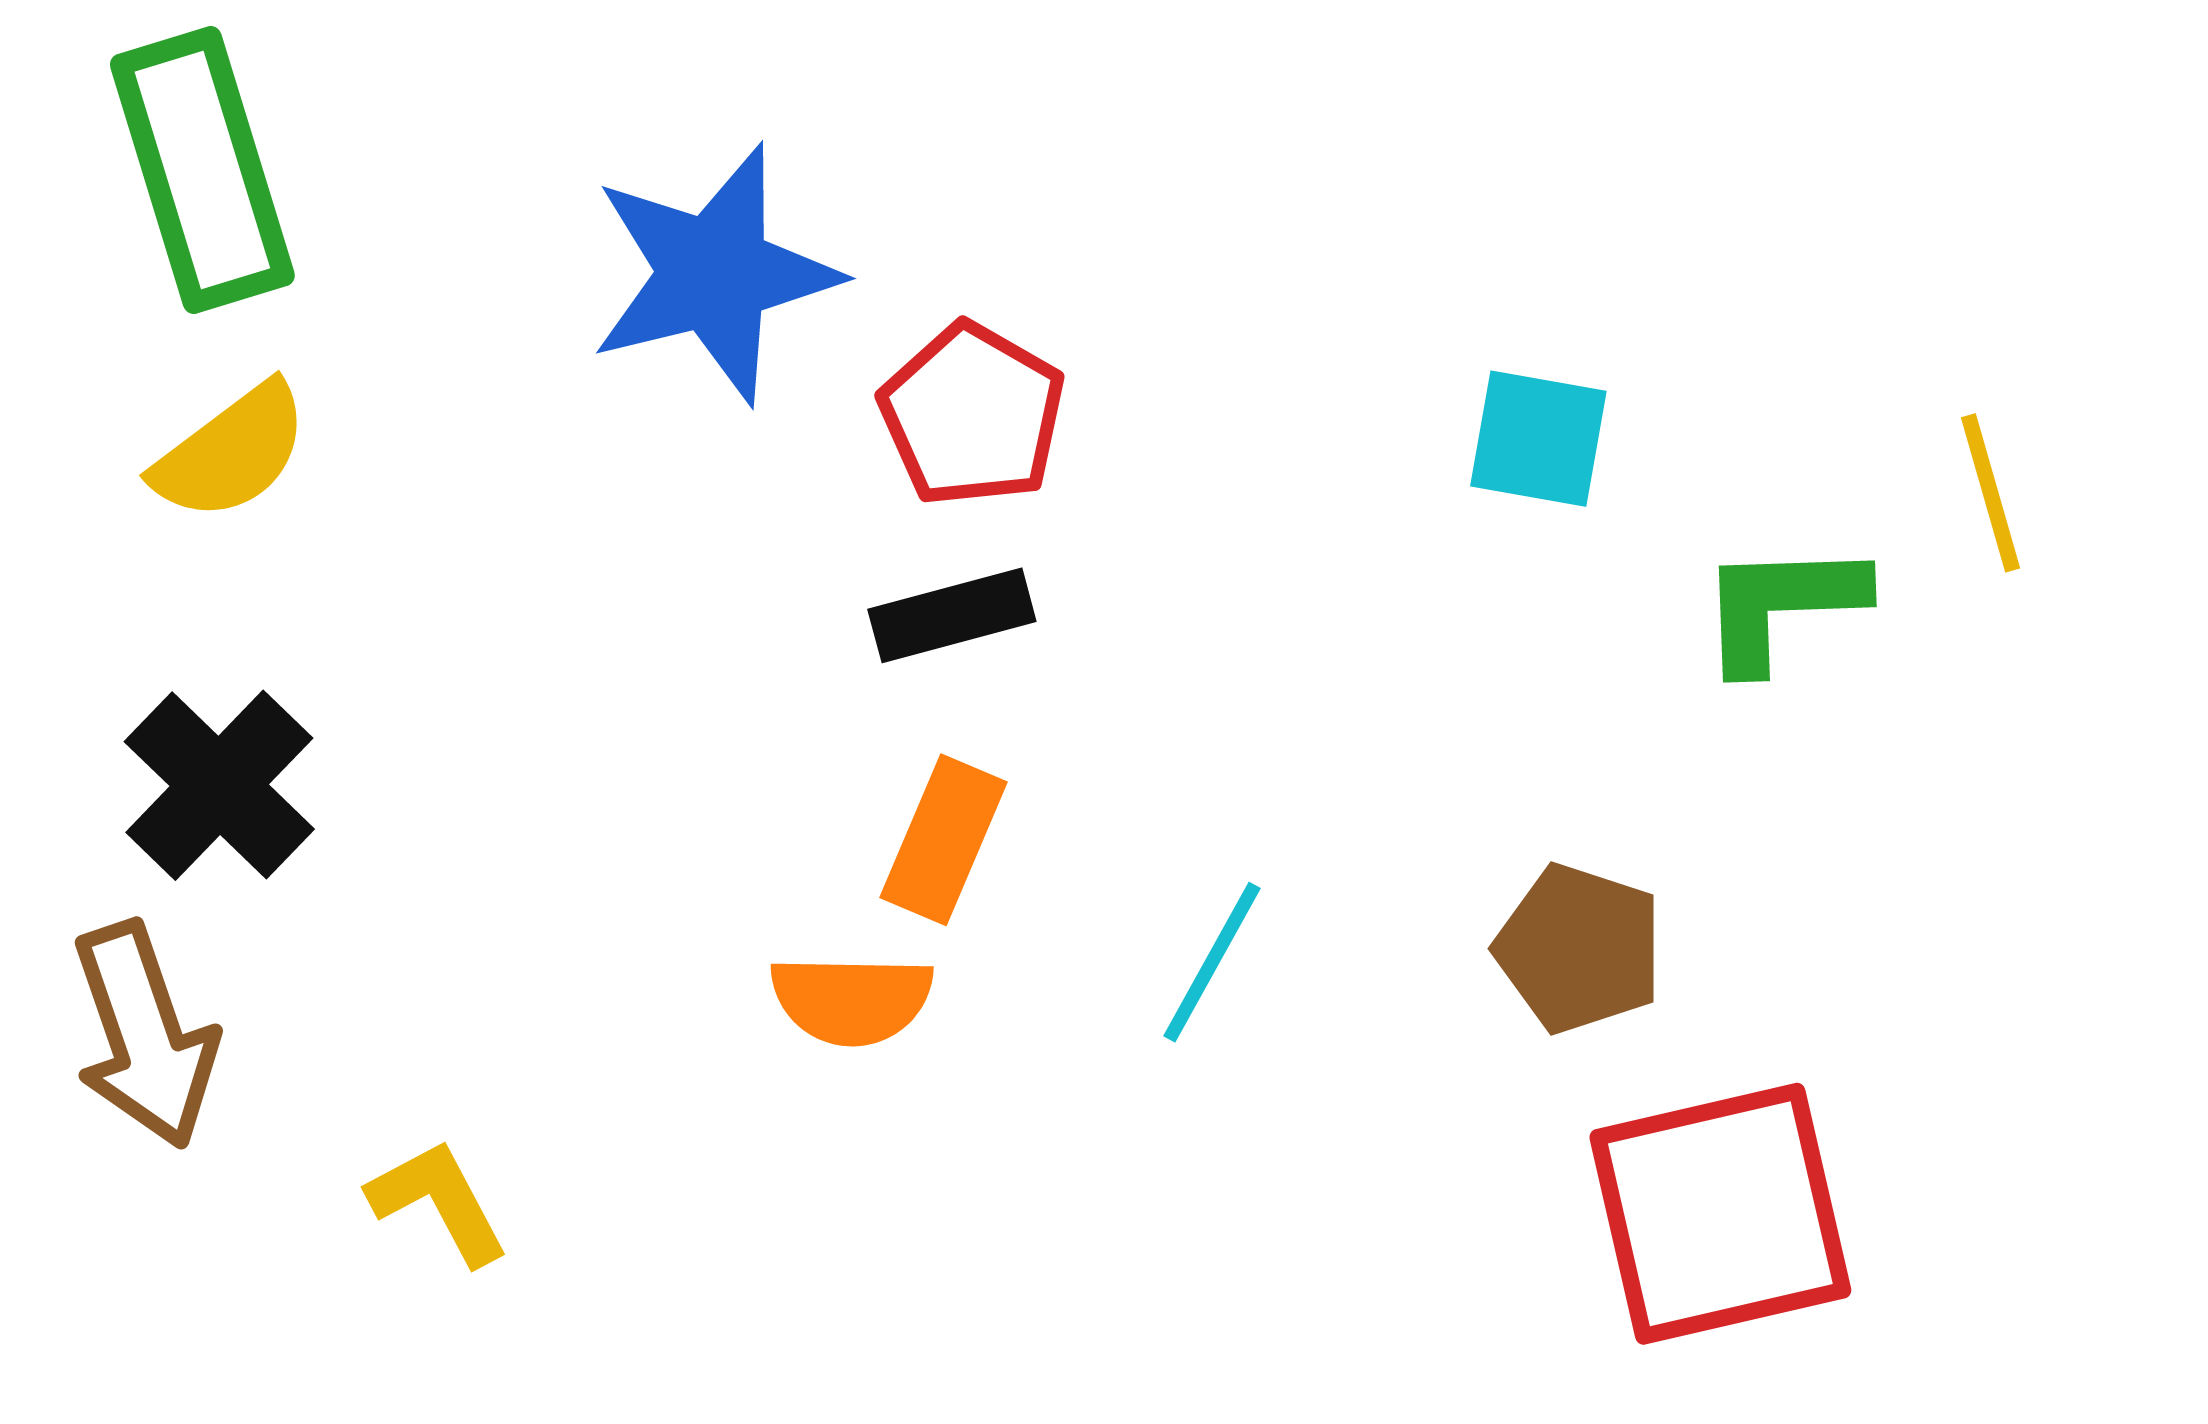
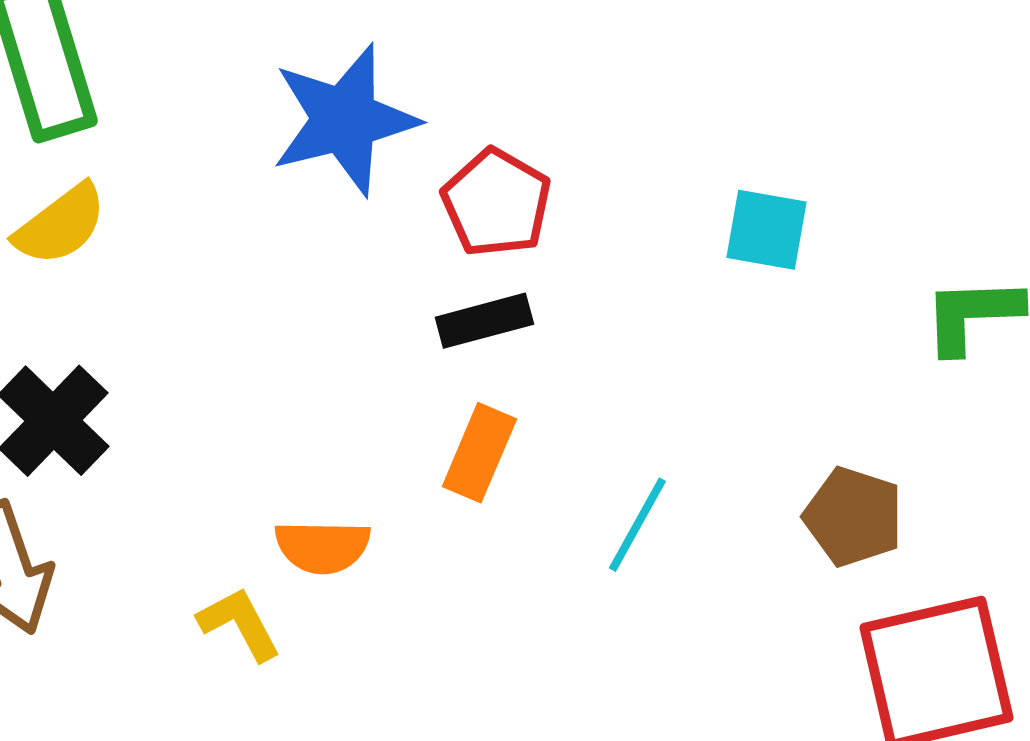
cyan square: (1538, 439) -> (766, 230), moved
orange semicircle: (852, 1000) -> (322, 547), moved
yellow L-shape: (439, 1202) -> (239, 624), moved

